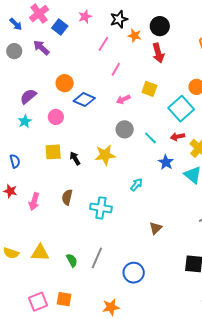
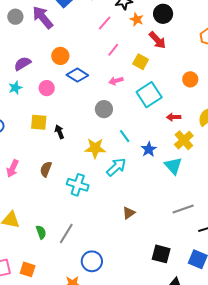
purple arrow: (41, 48) -> (43, 17), size x1.4
red arrow: (158, 53) -> (157, 40), turned -36
yellow square: (149, 89) -> (141, 62), moved
cyan square: (181, 109) -> (149, 95), moved
gray circle: (125, 129) -> (104, 109), moved
red arrow: (177, 137) -> (174, 117), moved
cyan line: (150, 138) -> (125, 136), moved
yellow star: (105, 155) -> (95, 148), moved
cyan arrow: (136, 185) -> (116, 167), size x1.5
blue circle: (134, 273) -> (92, 261), moved

